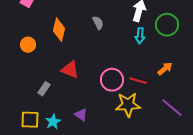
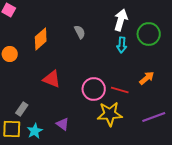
orange diamond: (59, 30) -> (41, 39), turned 35
gray rectangle: (44, 89) -> (22, 109), moved
purple line: (172, 108) -> (154, 117), turned -60

